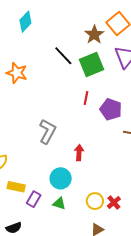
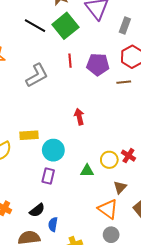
gray L-shape: (47, 131) -> (37, 75), moved, turned 50
cyan circle: (61, 178) -> (53, 150), moved
yellow rectangle: (16, 187) -> (29, 135), moved
green triangle: (59, 203) -> (87, 171), moved

